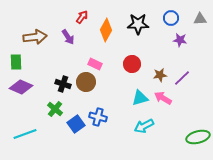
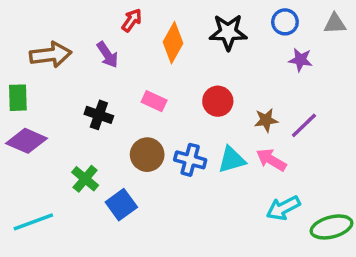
brown circle: (86, 82) -> (147, 155), moved
black cross: (63, 84) -> (99, 115), moved
blue cross: (98, 117) -> (190, 160), moved
cyan arrow: (144, 126) -> (283, 208), moved

